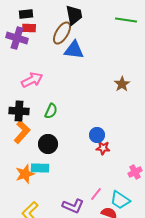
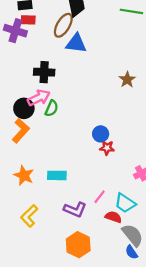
pink arrow: (32, 80) -> (39, 98), moved
black cross: (19, 111) -> (44, 72), moved
black circle: (48, 144) -> (24, 108), moved
cyan rectangle: (40, 168) -> (57, 175), moved
orange star: (25, 174) -> (24, 175), turned -30

